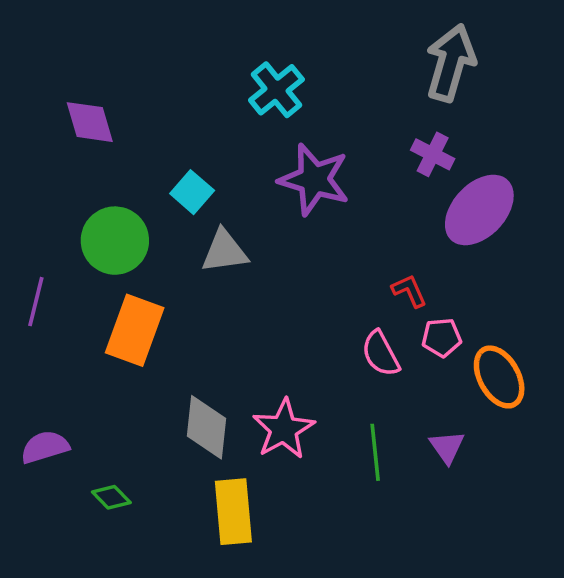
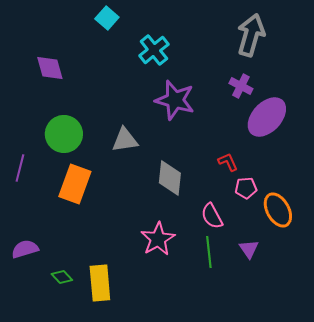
cyan square: (192, 192) -> (107, 18), moved
pink semicircle: (381, 354) -> (212, 216), moved
gray diamond: (206, 427) -> (170, 178), moved
yellow rectangle: (233, 512) -> (100, 283), moved

